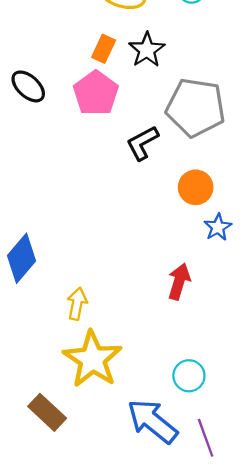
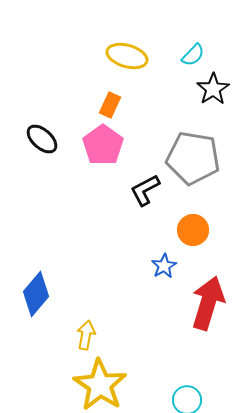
black star: (147, 50) -> (213, 89), moved
blue star: (218, 227) -> (164, 266), moved
red arrow: (179, 282) -> (208, 303), moved, size x1.6

